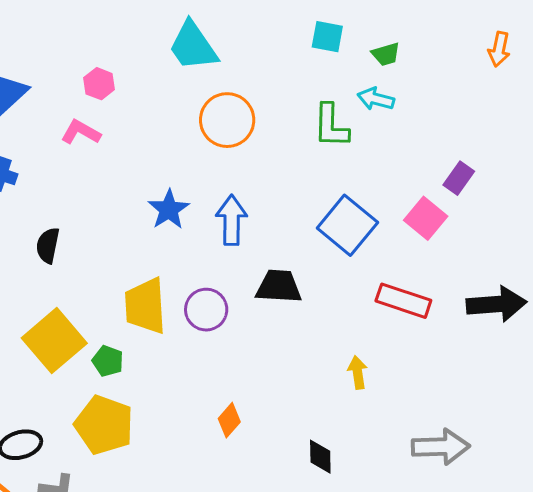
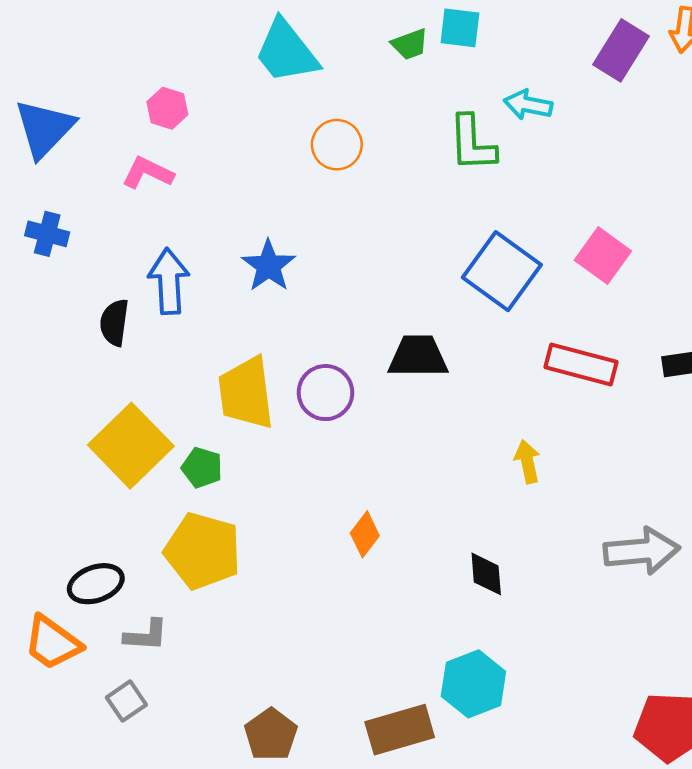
green trapezoid: (386, 54) -> (410, 44), moved
orange circle: (227, 120) -> (337, 145), size x0.7
purple rectangle: (459, 178) -> (621, 50), moved, size x1.4
blue arrow: (232, 220) -> (169, 281), moved

